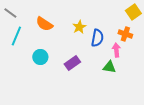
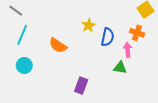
orange semicircle: (44, 24) -> (58, 45), moved
cyan circle: (40, 57) -> (24, 65), moved
purple rectangle: (72, 63) -> (81, 86), moved, turned -35

